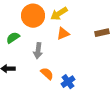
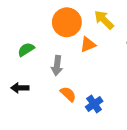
yellow arrow: (59, 14) -> (104, 20), moved, turned 78
orange circle: (33, 16) -> (67, 22), moved

